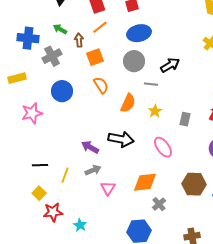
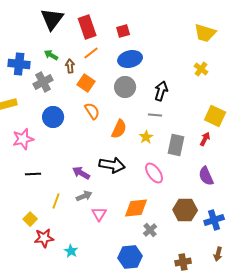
orange square: (95, 57) -> (86, 83), turned -36
black arrow: (170, 65) -> (161, 91), turned -42
gray line: (151, 84) -> (155, 115), moved
gray rectangle: (185, 119) -> (176, 145), size x1.5
black line: (40, 165) -> (33, 174), moved

